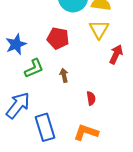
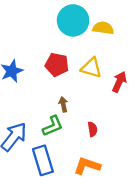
yellow triangle: (99, 29) -> (91, 68), moved, turned -45
green L-shape: (34, 68) -> (53, 126), moved

